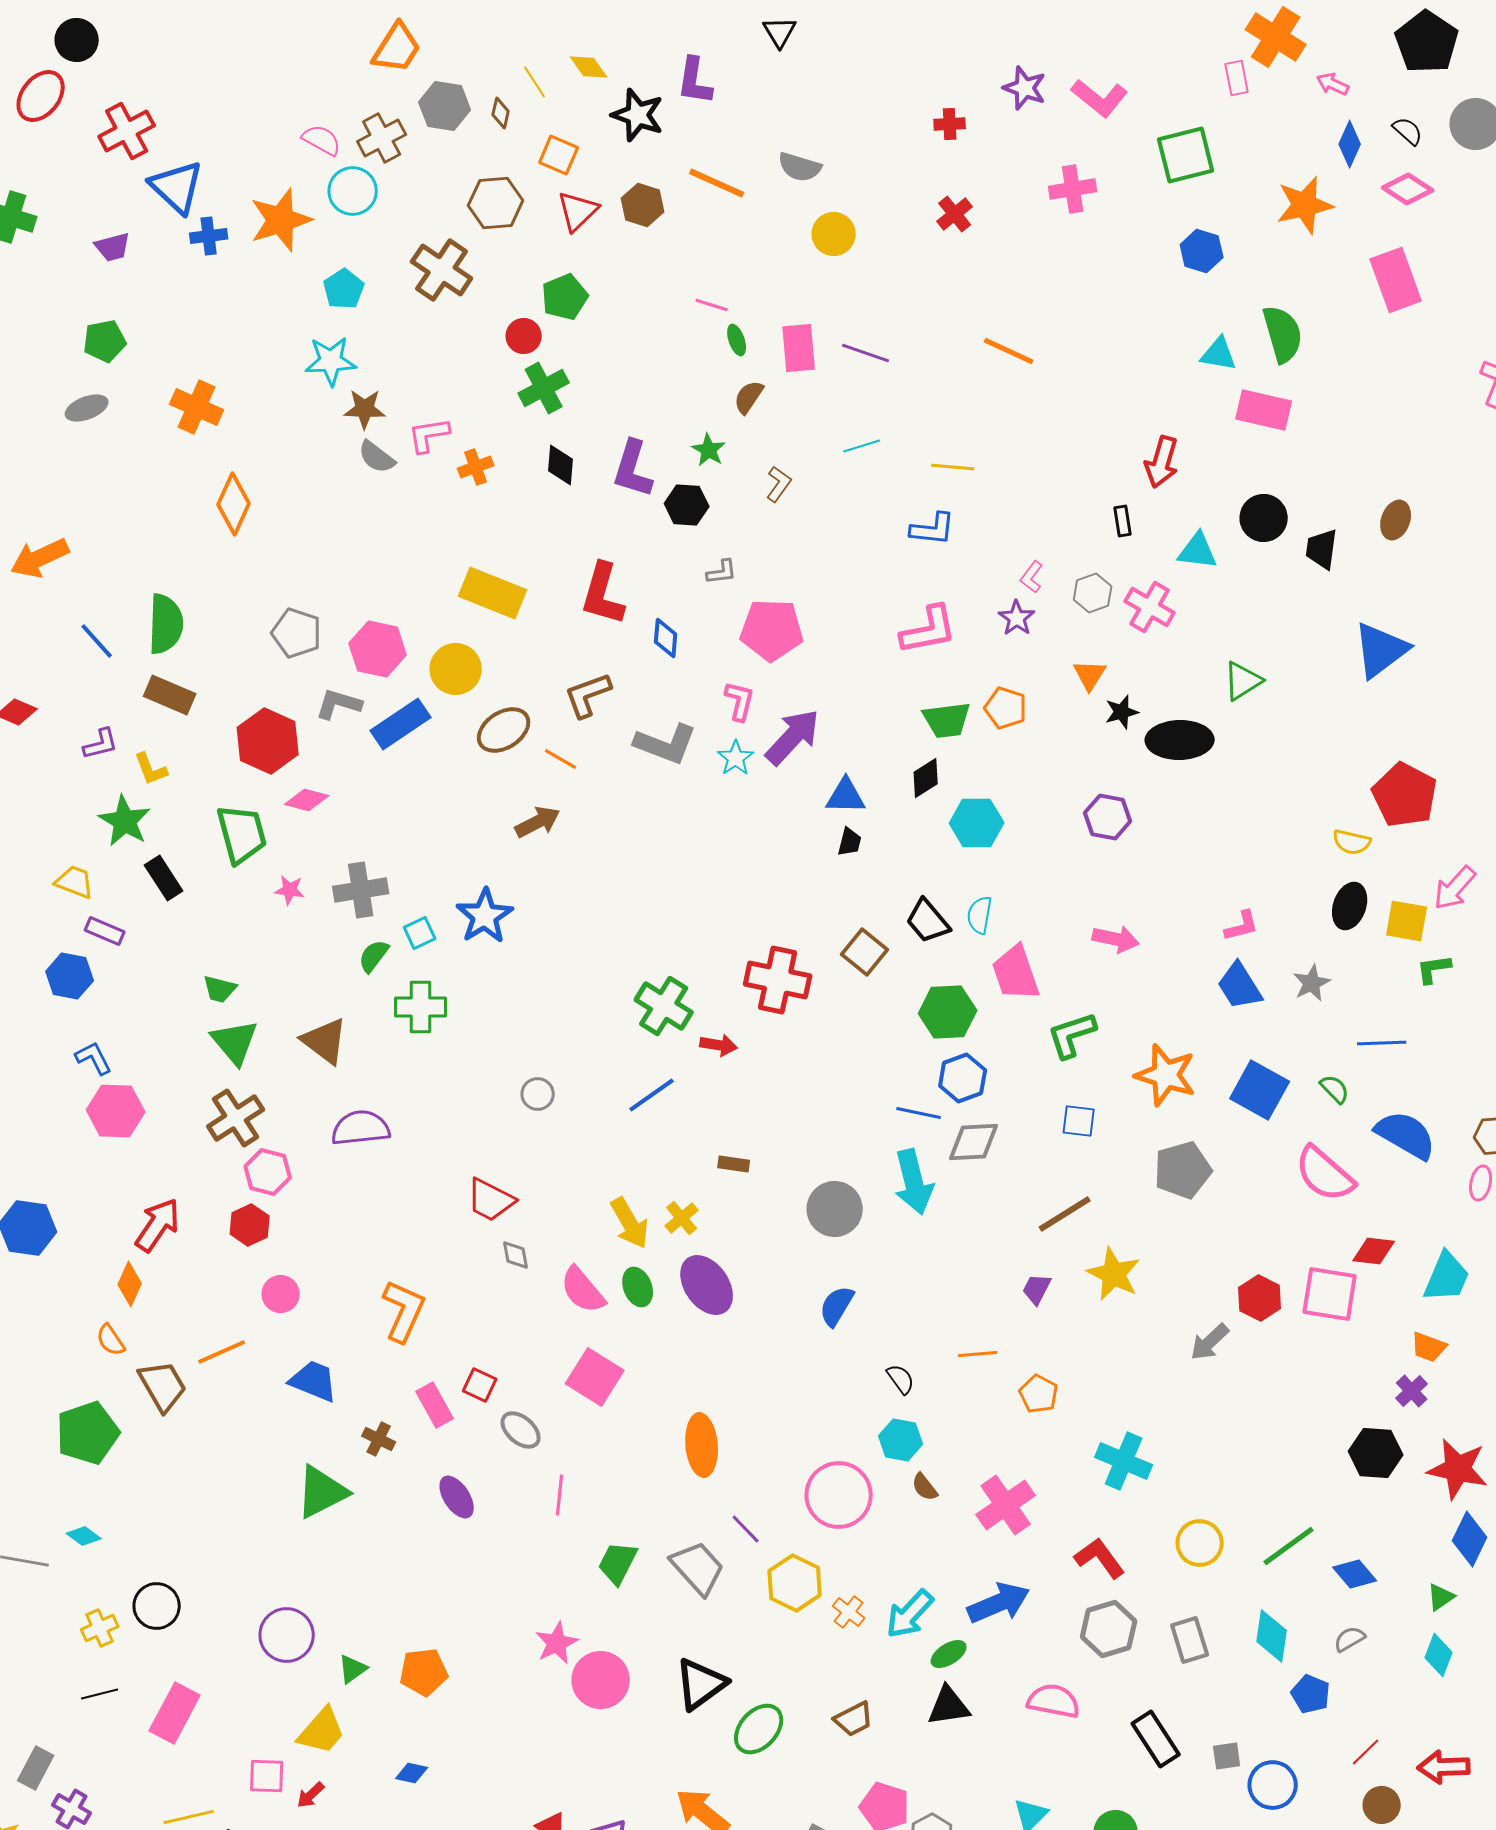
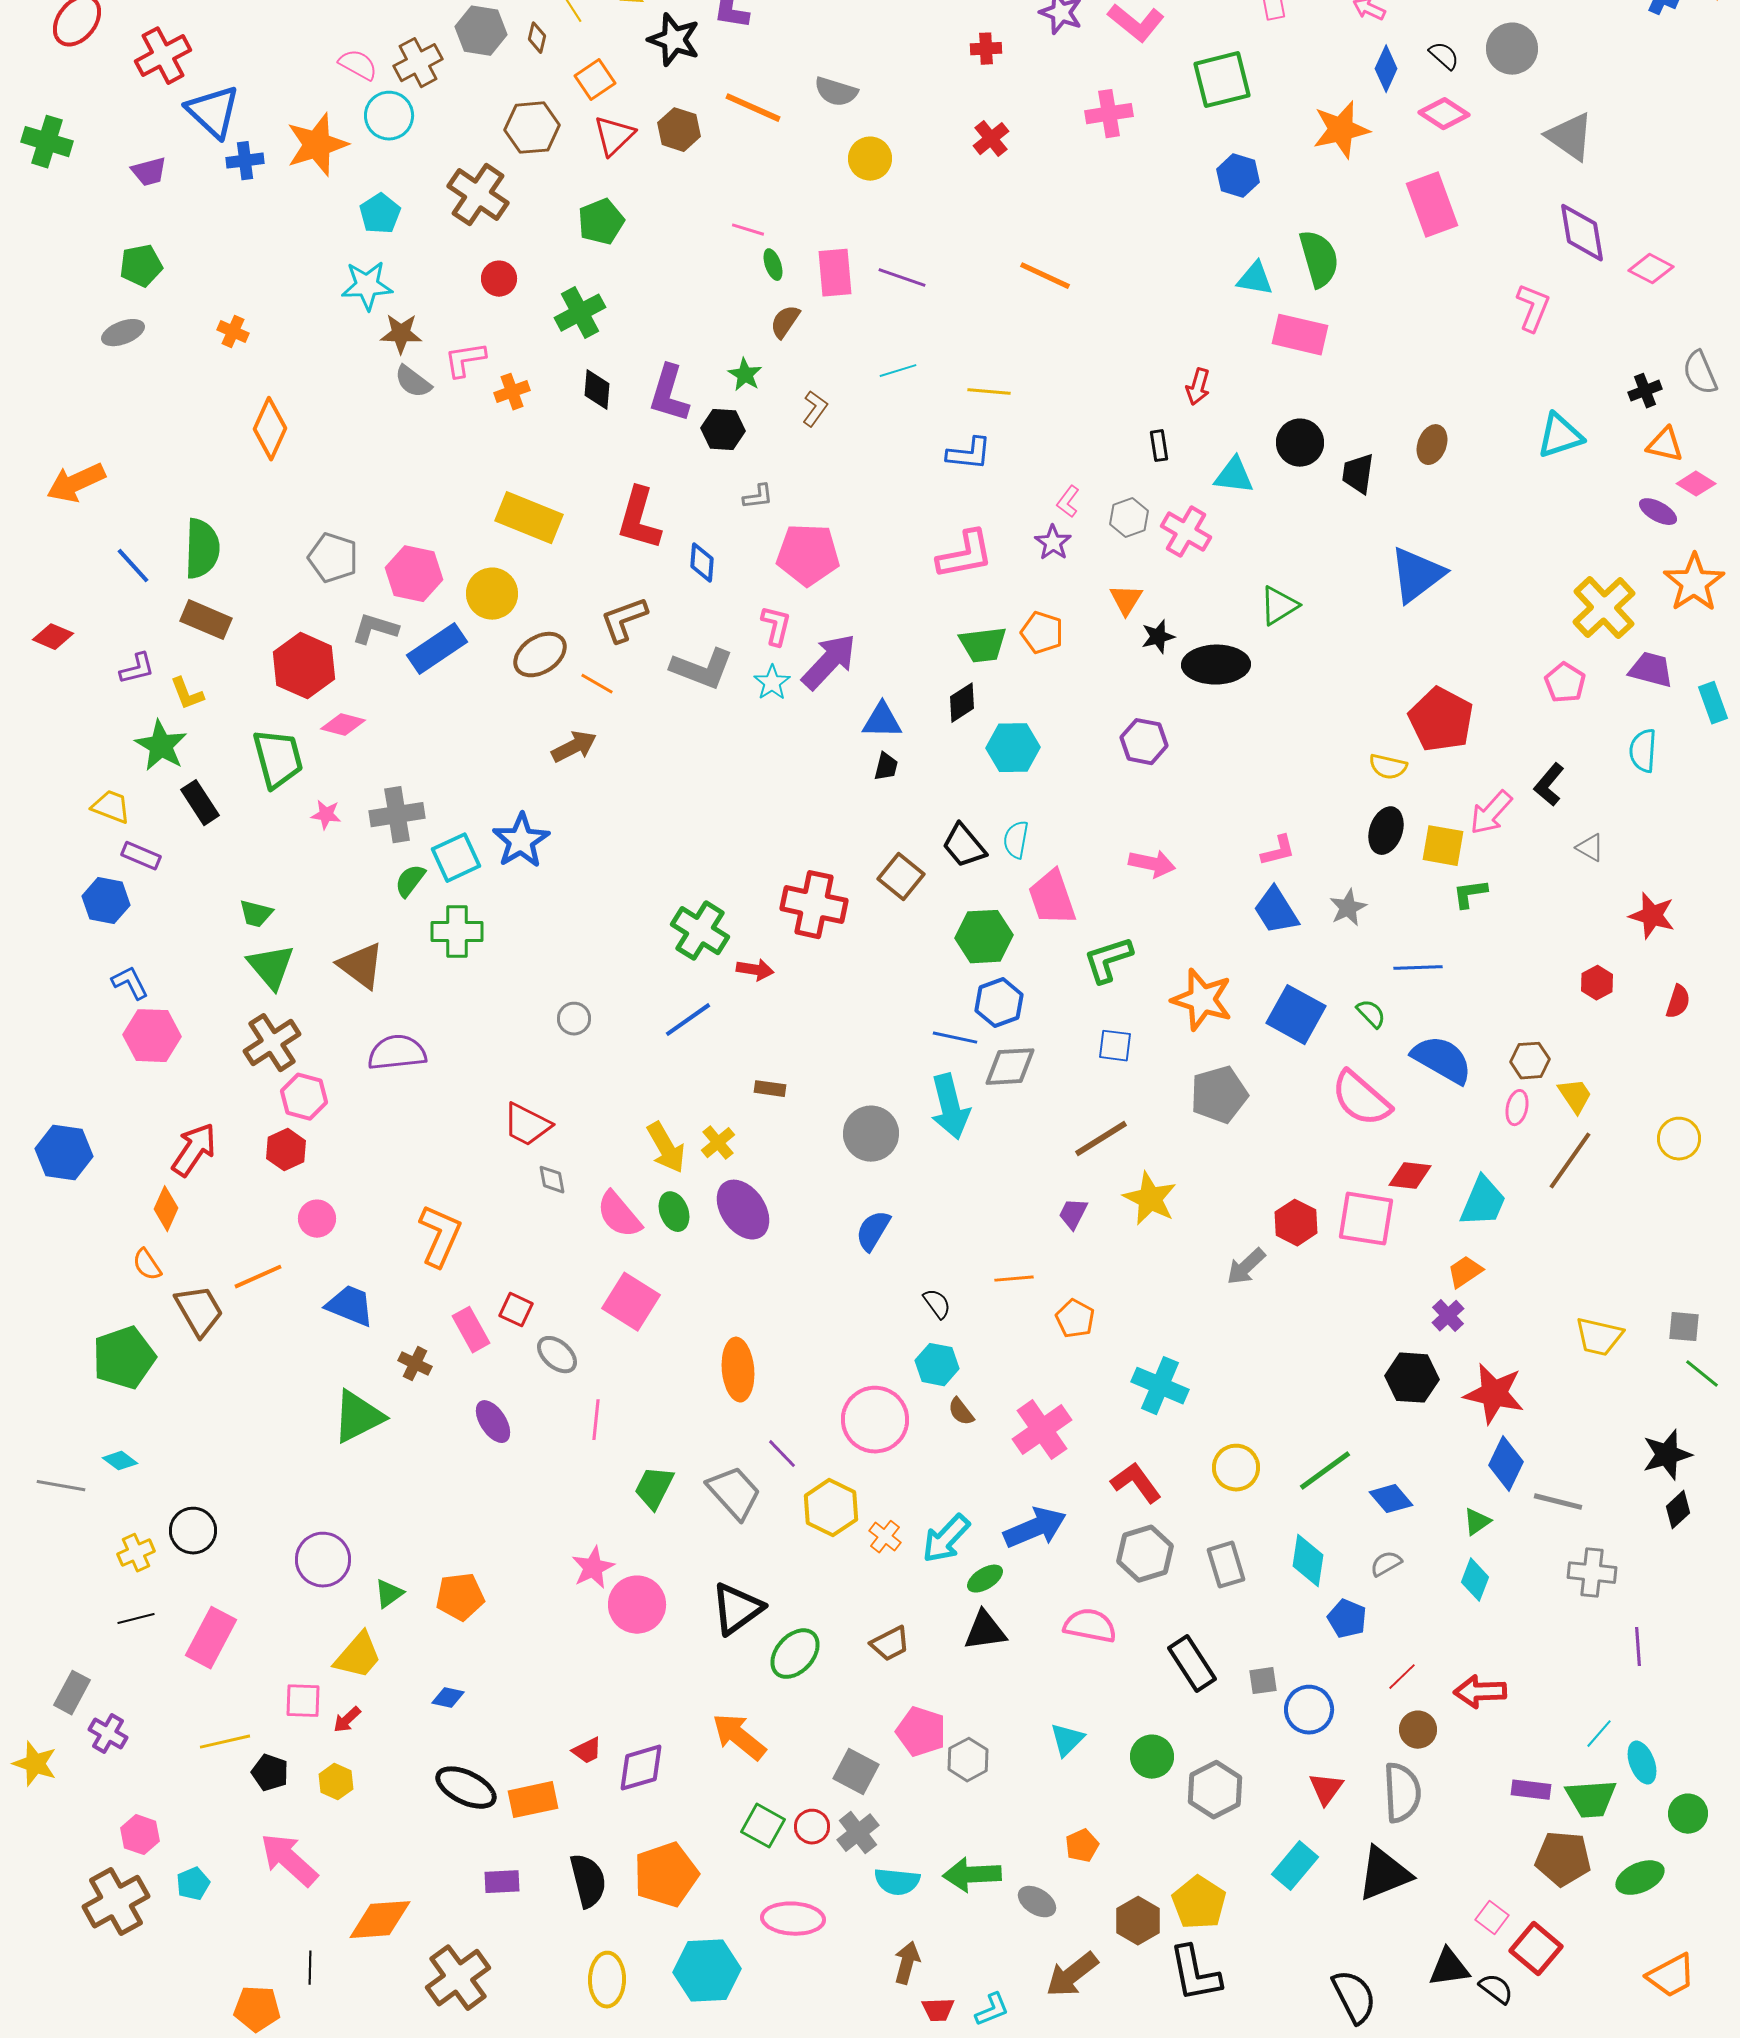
orange square: (559, 155) -> (595, 80), turned 33
red circle: (524, 336) -> (499, 279), moved
orange cross: (197, 407) -> (233, 332), size x0.6
red arrow: (1162, 462) -> (1198, 387), size x0.7
cyan square: (420, 933) -> (456, 858), size x1.5
orange trapezoid: (1429, 1347) -> (1465, 1272), turned 126

